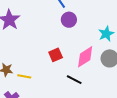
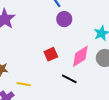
yellow line: (24, 76) -> (24, 84), moved

